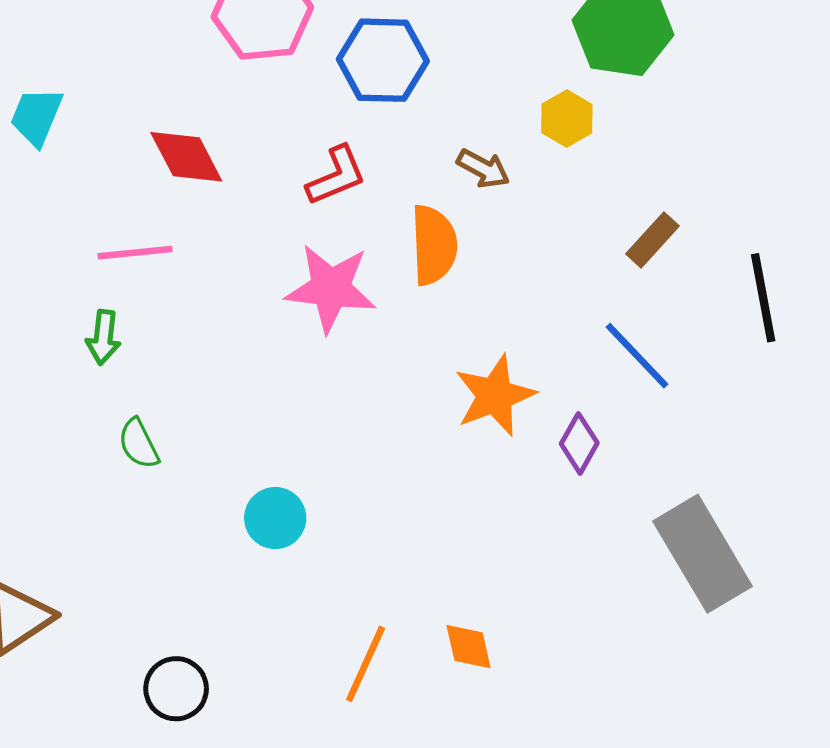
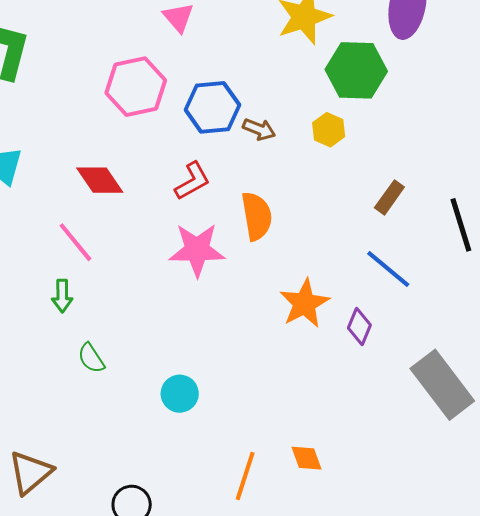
brown arrow: (483, 169) -> (259, 129), moved
pink line: (135, 253) -> (75, 242), turned 63

